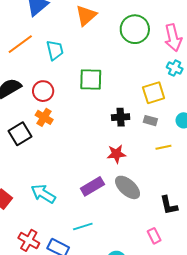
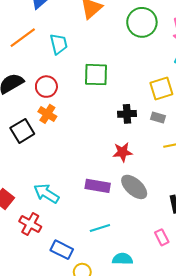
purple rectangle: (92, 186) -> (98, 186), turned 40
cyan line: (83, 227) -> (100, 228), moved
red cross: (29, 240) -> (30, 224), moved

